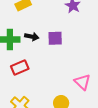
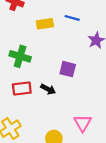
black arrow: (32, 36) -> (48, 89), moved

